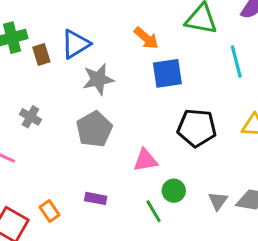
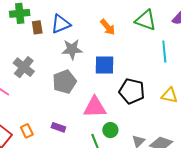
blue square: (167, 73) -> (105, 65), moved
gray cross: (30, 117) -> (24, 67), size x1.5
pink triangle: (145, 160) -> (95, 107), size x1.4

